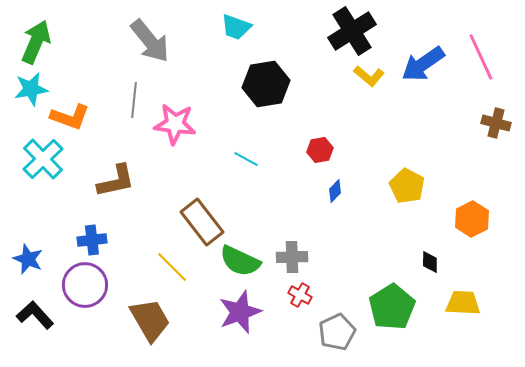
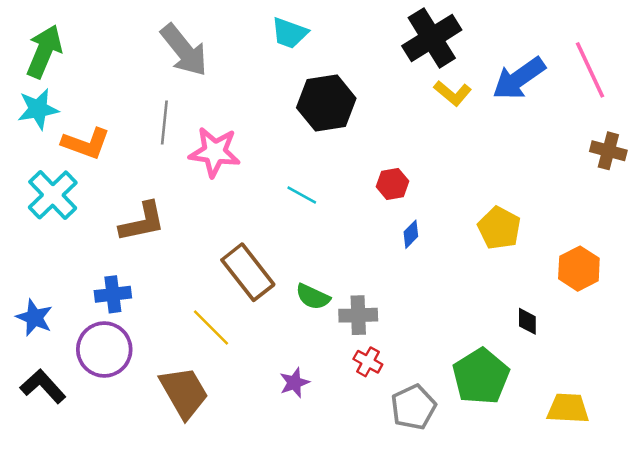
green semicircle: (240, 261) -> (313, 297), moved, size x0.7
yellow trapezoid: (463, 303) -> (568, 408), moved
purple star: (240, 312) -> (294, 383), size x0.6

